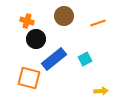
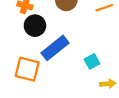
cyan square: (85, 59) -> (92, 61), moved

